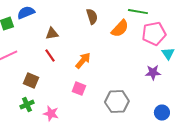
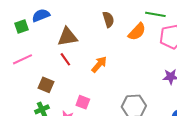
brown triangle: (52, 34) -> (67, 37), size x1.5
pink square: (79, 89) -> (83, 102), moved

